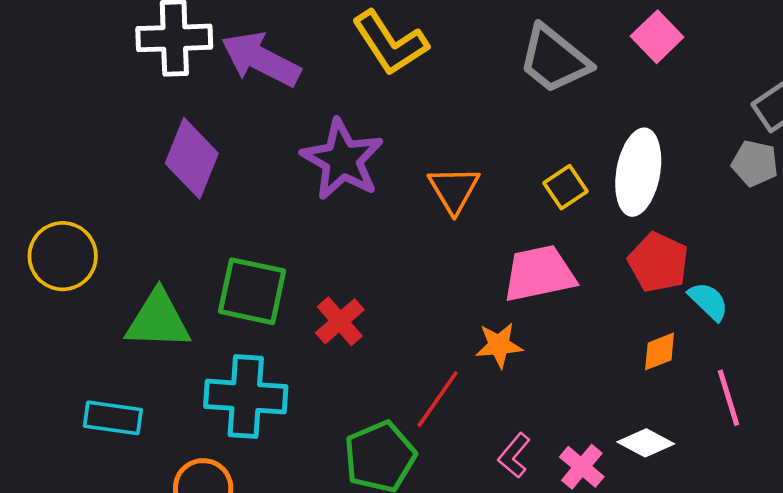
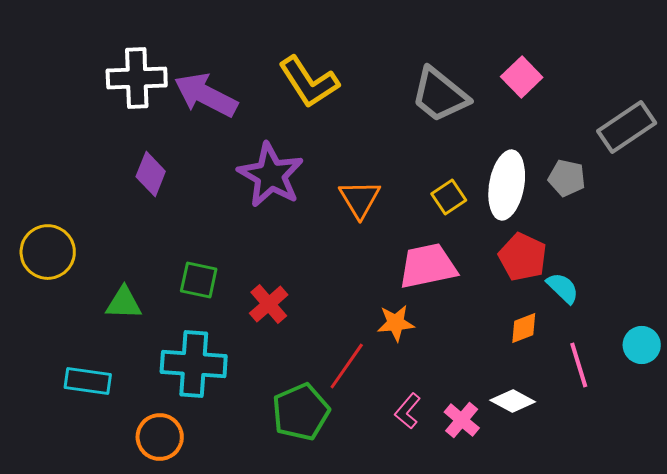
purple diamond: (192, 158) -> (151, 174), size x0.7
gray pentagon: (755, 163) -> (567, 178), moved
green square: (252, 291) -> (199, 280), size x0.7
green triangle: (158, 320) -> (124, 303), size x0.7

